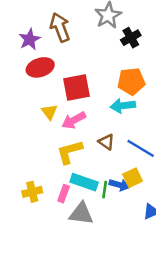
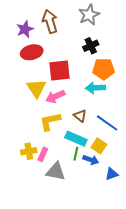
black cross: (131, 38) -> (91, 46), moved
yellow triangle: (49, 112) -> (36, 88), size x1.5
yellow square: (133, 178) -> (99, 146), turned -35
cyan rectangle: (84, 182) -> (76, 139), moved
blue arrow: (119, 185) -> (91, 160), moved
yellow cross: (32, 192) -> (29, 151), moved

